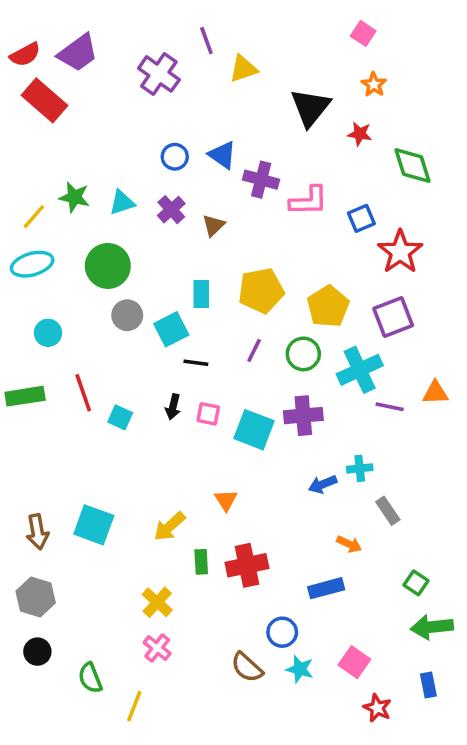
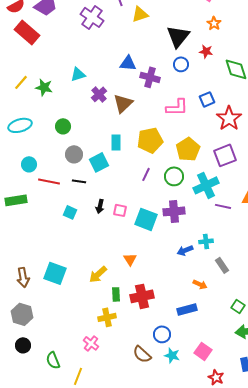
blue triangle: (222, 155) -> (128, 63), turned -30
blue circle: (175, 157) -> (181, 64), moved
pink L-shape: (309, 201) -> (177, 107), moved
cyan triangle: (122, 203) -> (78, 74), moved
yellow line: (34, 217) -> (21, 82), moved
brown triangle: (214, 225) -> (123, 103), size x1.5
green circle: (108, 266) -> (63, 126), size x0.6
black line: (196, 363) -> (79, 181), moved
red line: (83, 393) -> (49, 181), moved, turned -60
yellow cross: (157, 602) -> (107, 317), moved, turned 36

